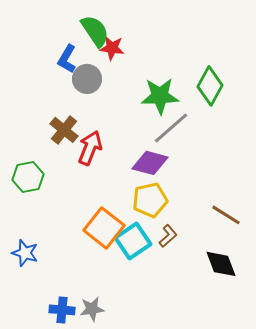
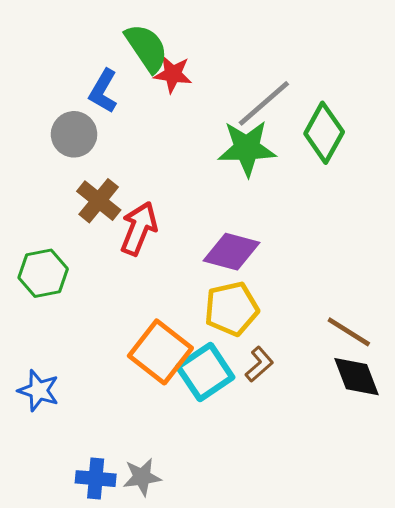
gray circle: (87, 79) -> (74, 134), moved
gray line: (171, 128) -> (264, 103), moved
black diamond: (221, 264) -> (356, 377), moved

